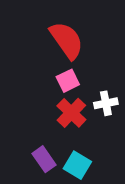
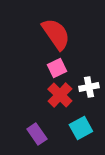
cyan square: (77, 165) -> (81, 128), moved, turned 30

